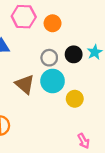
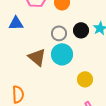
yellow circle: (75, 99) -> (85, 79), moved

